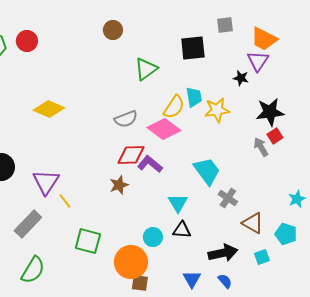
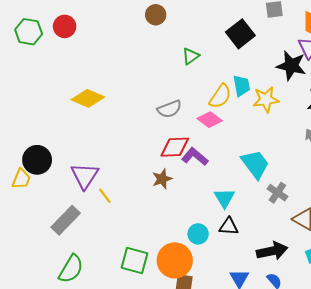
black square: (193, 48) -> (240, 34), turned -32
green triangle: (146, 69) -> (191, 56), size x0.7
black star: (241, 78) -> (291, 66), size x1.8
pink diamond: (164, 129) -> (210, 120), size x0.7
green square: (88, 241) -> (134, 260), moved

